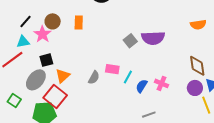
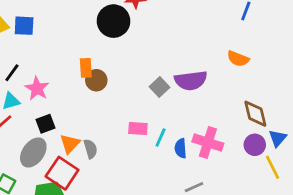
brown circle: (53, 21) -> (96, 80), moved
orange semicircle: (198, 25) -> (238, 59), moved, turned 35
gray semicircle: (94, 78) -> (90, 149), moved, turned -40
pink cross: (161, 83) -> (208, 143), size x1.5
blue semicircle: (142, 86) -> (181, 148), turned -32

